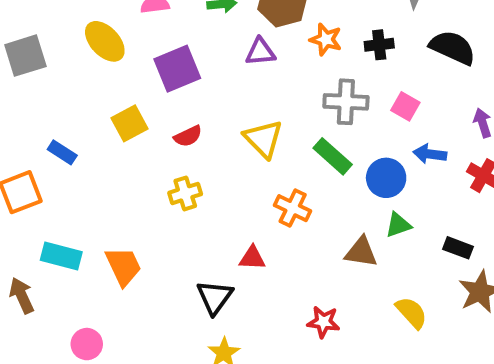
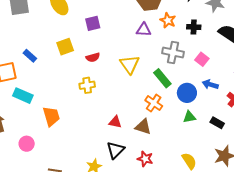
purple triangle: (260, 52) -> (144, 30), moved
purple square: (177, 69) -> (93, 23), size x0.7
orange cross: (293, 208) -> (154, 103), moved
black rectangle: (458, 248) -> (217, 123), moved
brown triangle: (361, 252) -> (143, 127), moved
cyan rectangle: (61, 256) -> (23, 96), moved
black triangle: (215, 297) -> (115, 150), moved
pink circle: (87, 344) -> (27, 144), moved

